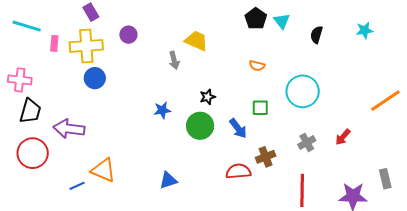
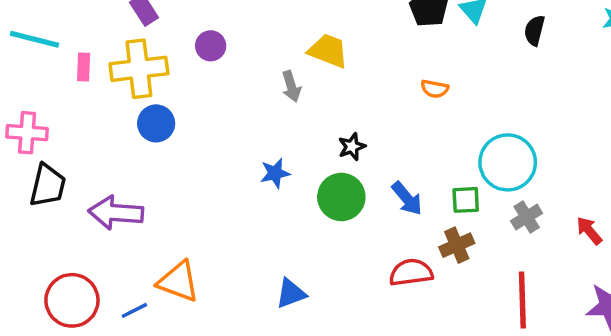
cyan circle: (303, 91) -> (508, 162), moved
green square: (260, 108) -> (466, 200), moved
red arrow: (343, 137) -> (589, 231), moved, turned 102
red circle: (33, 153) -> (72, 300), moved

